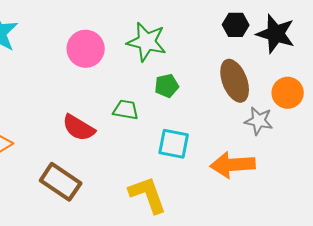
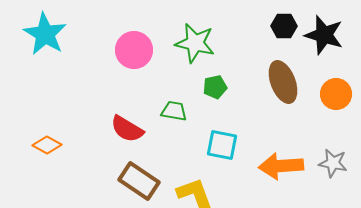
gray star: (259, 121) -> (333, 163), moved
brown rectangle: (61, 182) -> (139, 181), moved

